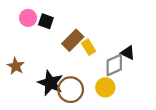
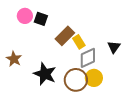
black triangle: (128, 53) -> (114, 47), turned 40
gray diamond: (114, 65) -> (88, 58), moved
brown circle: (71, 90) -> (76, 80), moved

